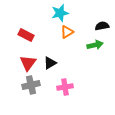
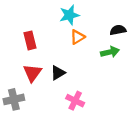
red rectangle: (26, 35) -> (30, 40), turned 49
gray cross: (31, 85) -> (14, 99), moved
pink cross: (65, 87) -> (75, 101), turned 35

